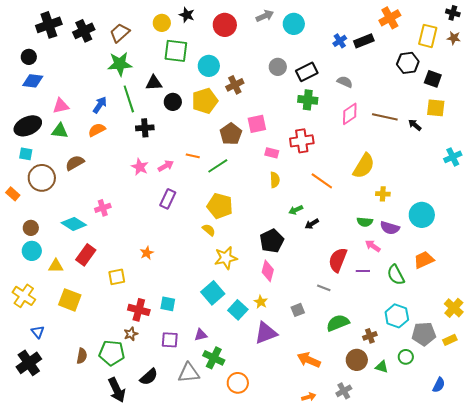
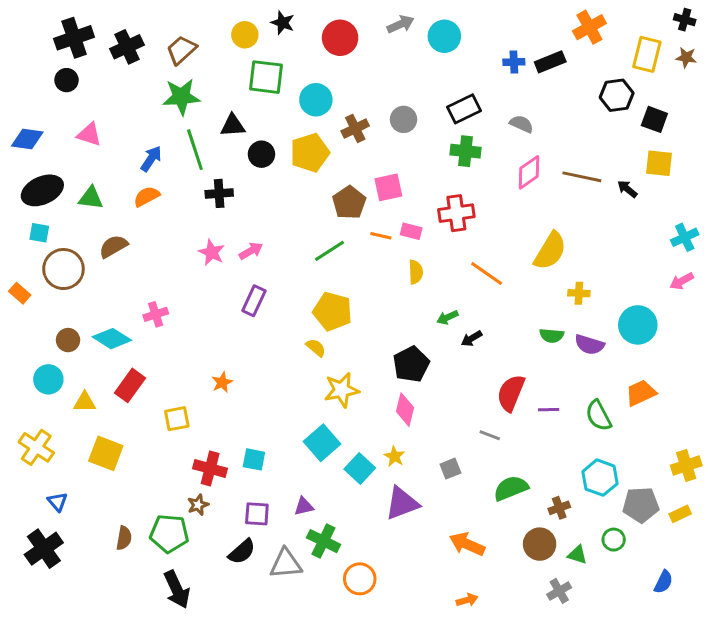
blue cross: (340, 41) -> (514, 62), turned 32
black circle: (29, 57) -> (67, 80), moved
gray circle: (278, 67) -> (404, 119), moved
blue diamond: (33, 81) -> (27, 139), moved
pink triangle: (61, 106) -> (89, 135), moved, turned 30
orange line: (193, 156) -> (381, 236), moved
brown circle: (31, 228) -> (68, 340), moved
pink arrow: (373, 246) -> (682, 281), moved, turned -63
yellow cross: (454, 308) -> (686, 466), turned 30
black semicircle: (149, 377) -> (242, 552), moved
gray cross: (344, 391) -> (559, 591), moved

